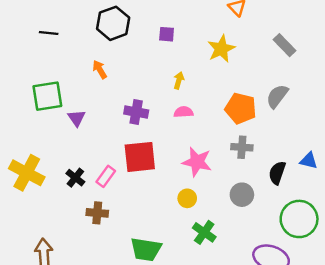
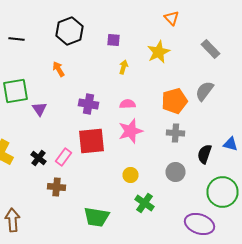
yellow arrow: (179, 80) -> (124, 67), moved
orange pentagon: (241, 108) -> (174, 101), turned -30
pink star: (197, 162) -> (130, 131), moved, turned -30

